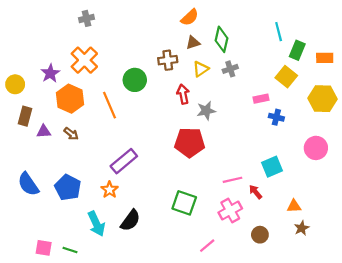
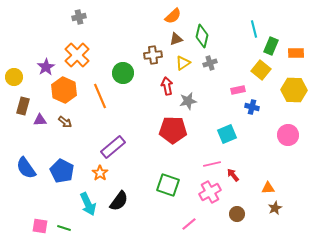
cyan square: (272, 167) -> (227, 134), moved

